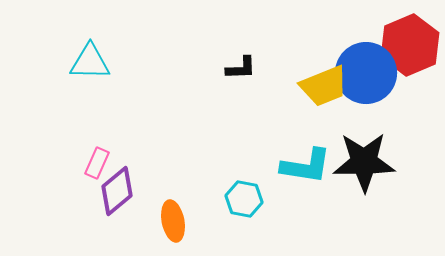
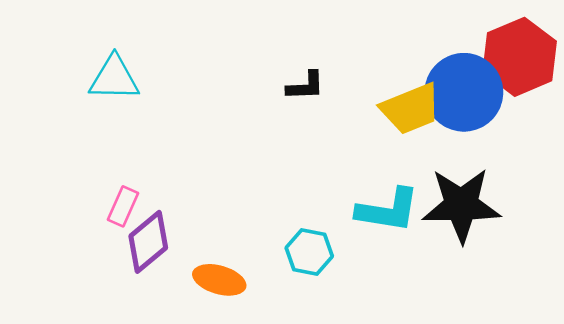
orange ellipse: (173, 221) -> (219, 280), turned -63

